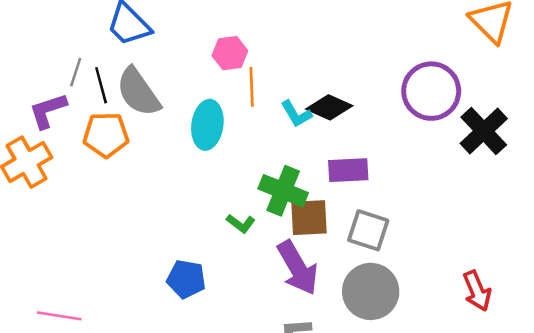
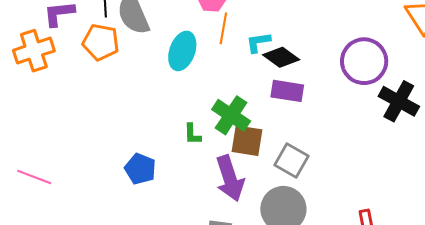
cyan L-shape: (296, 114) -> (258, 42), moved, turned 100
black cross: (484, 131) -> (399, 101), turned -30
purple rectangle: (348, 170) -> (287, 91), moved
green L-shape: (241, 223) -> (192, 134), turned 40

